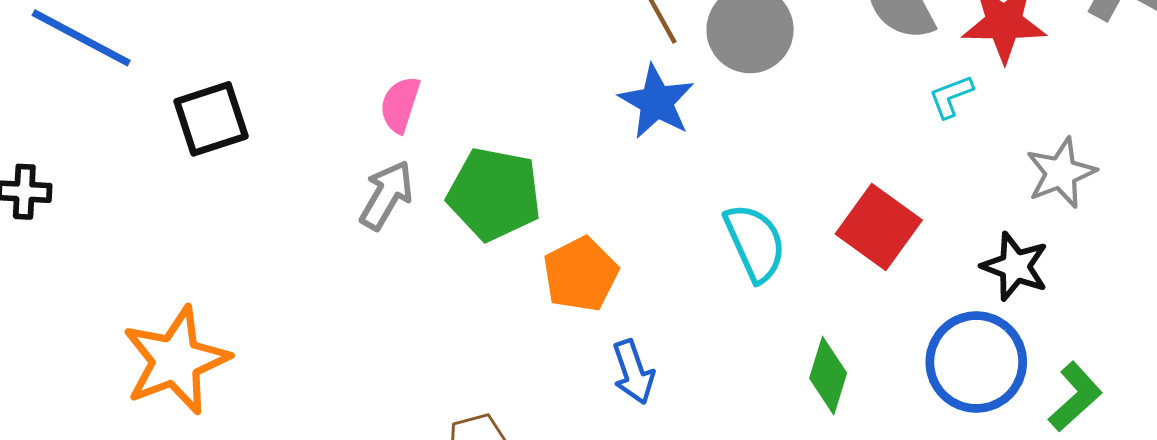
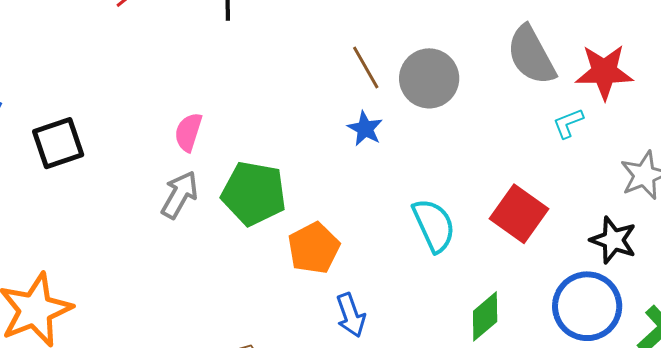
blue star: (656, 102) -> (365, 129), size x0.7
green diamond: (828, 376) -> (485, 316), turned 33

